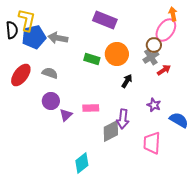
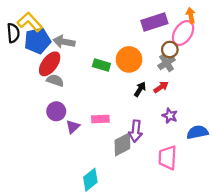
yellow L-shape: (27, 20) -> (30, 22), turned -55
purple rectangle: (105, 20) -> (154, 22), moved, turned -40
red arrow: (164, 70) -> (161, 87), moved
red ellipse: (21, 75) -> (50, 64), moved
blue semicircle: (179, 120) -> (197, 132), turned -42

